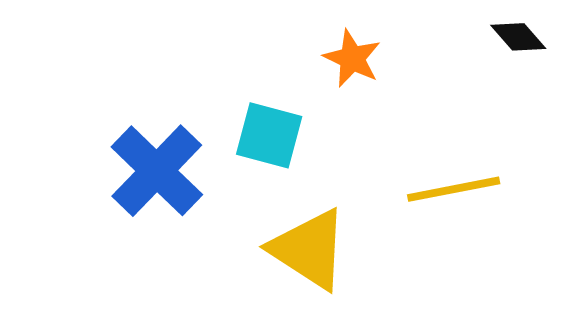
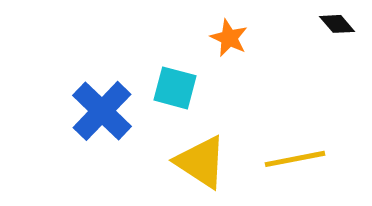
yellow line: (454, 189) -> (295, 159), moved

